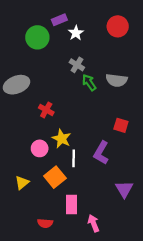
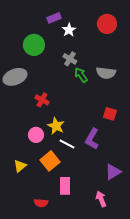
green circle: (37, 37) -> (34, 45), moved
white line: (74, 158) -> (67, 144), turned -63
purple triangle: (124, 189) -> (113, 172), turned 30
pink arrow: (93, 223) -> (101, 199), moved

